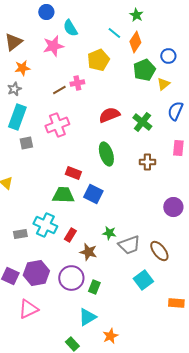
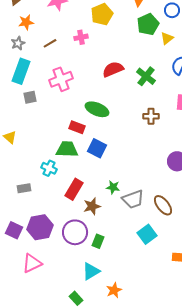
brown line: (59, 90) -> (50, 43), moved
green ellipse: (106, 154) -> (97, 109), moved, turned -50
cyan cross: (45, 225) -> (49, 168), moved, size x0.7
red rectangle: (70, 235) -> (74, 189), size x1.5
brown star: (88, 252) -> (92, 206), turned -30

